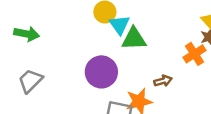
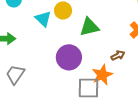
cyan triangle: (120, 25) -> (43, 19), moved

